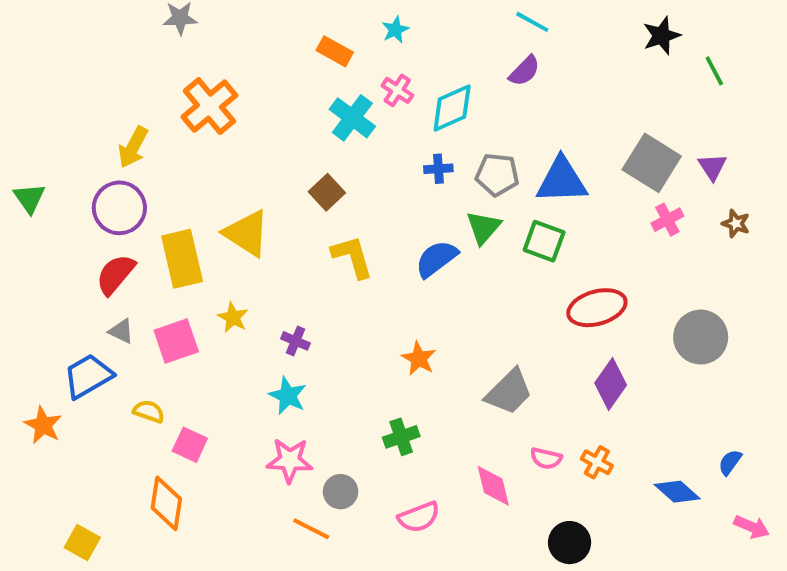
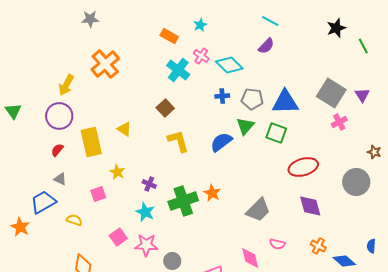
cyan diamond: (452, 108) -> (229, 65), turned 68
brown star: (736, 224) -> (374, 152), moved
yellow triangle: (247, 233) -> (124, 129), size x0.6
red semicircle: (115, 274) -> (57, 150), size x0.6
pink square: (176, 341) -> (98, 194), moved, size x0.7
purple diamond: (611, 384) -> (310, 206), turned -50
green cross: (401, 437) -> (183, 201), moved, size x1.6
pink square: (190, 445) -> (118, 237), moved, turned 30
orange cross: (597, 462) -> (318, 246), moved
blue semicircle: (730, 462) -> (371, 246), turned -32

